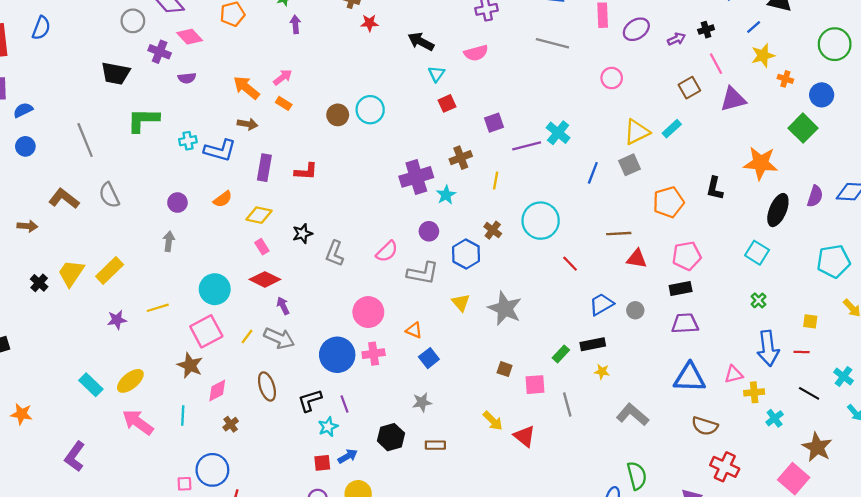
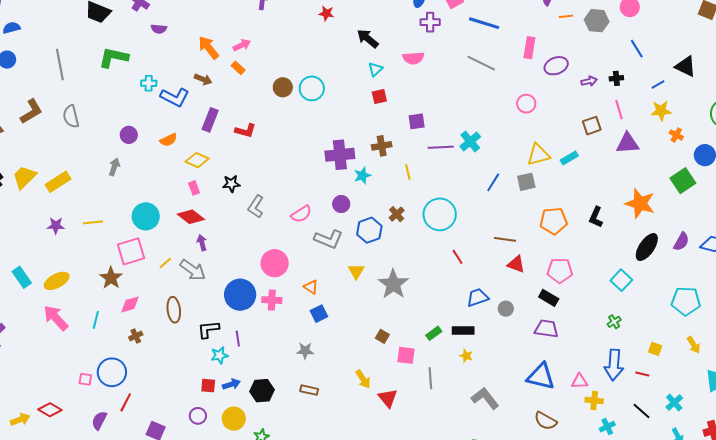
yellow line: (496, 181) -> (408, 172), turned -35
brown L-shape: (64, 199) -> (31, 111), turned 100
black rectangle: (681, 289) -> (549, 298), turned 30
black hexagon: (391, 437) -> (262, 391), moved

